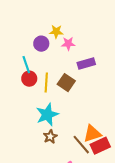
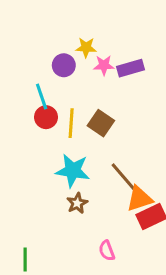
purple rectangle: (86, 64) -> (131, 68), moved
cyan star: (47, 115) -> (73, 171), turned 30
brown line: (81, 145) -> (123, 176), moved

